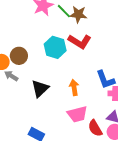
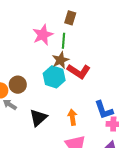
green line: (64, 11) -> (63, 41), turned 49
brown star: (78, 14) -> (60, 60), moved, turned -30

